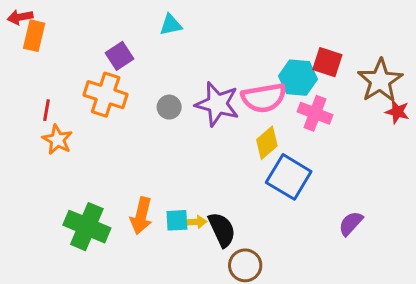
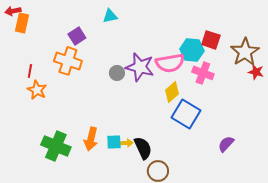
gray circle: (169, 107) -> (117, 73), moved

